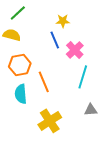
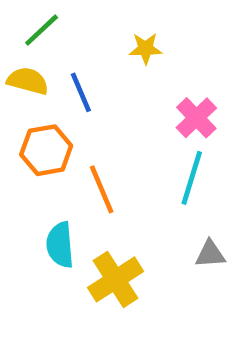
blue line: (55, 40) -> (81, 92), moved
pink cross: (75, 50) -> (196, 118), moved
cyan semicircle: (21, 94) -> (60, 245), moved

